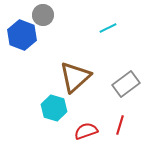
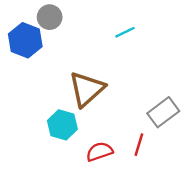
gray rectangle: (126, 84) -> (163, 112), moved

